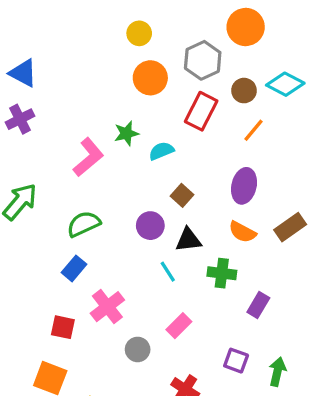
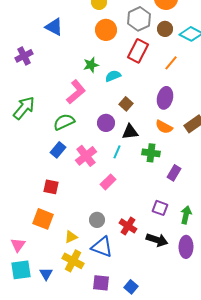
blue triangle: (23, 73) -> (54, 27), moved
brown circle: (244, 91) -> (165, 29), moved
pink L-shape: (88, 157) -> (76, 92), moved
cyan line: (168, 272) -> (117, 152), turned 56
pink cross: (107, 307) -> (86, 156), moved
pink rectangle: (179, 326) -> (108, 182), moved
gray circle: (138, 349) -> (97, 220), moved

